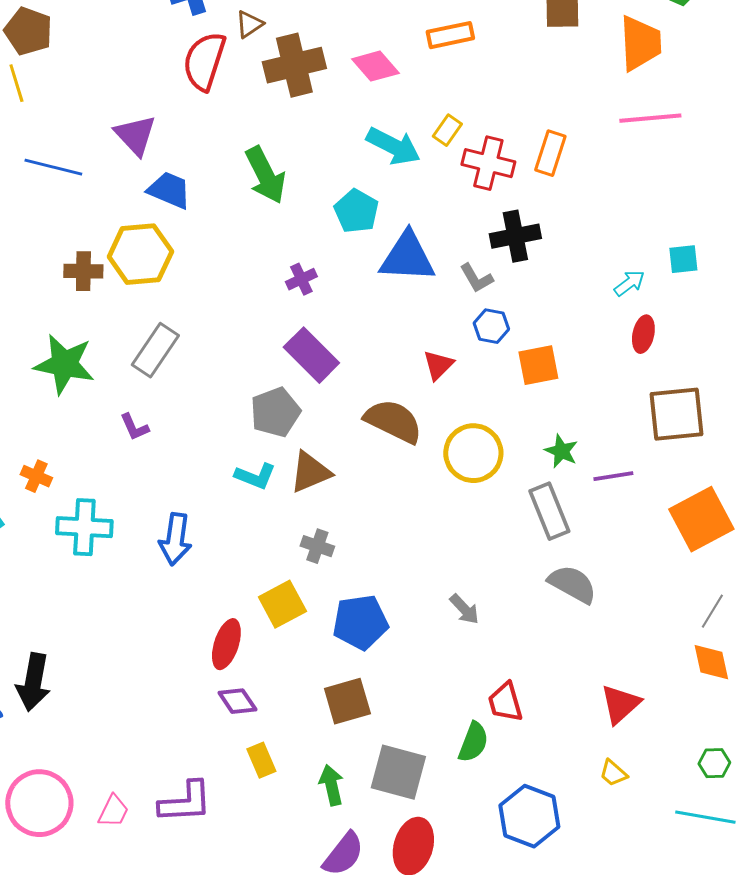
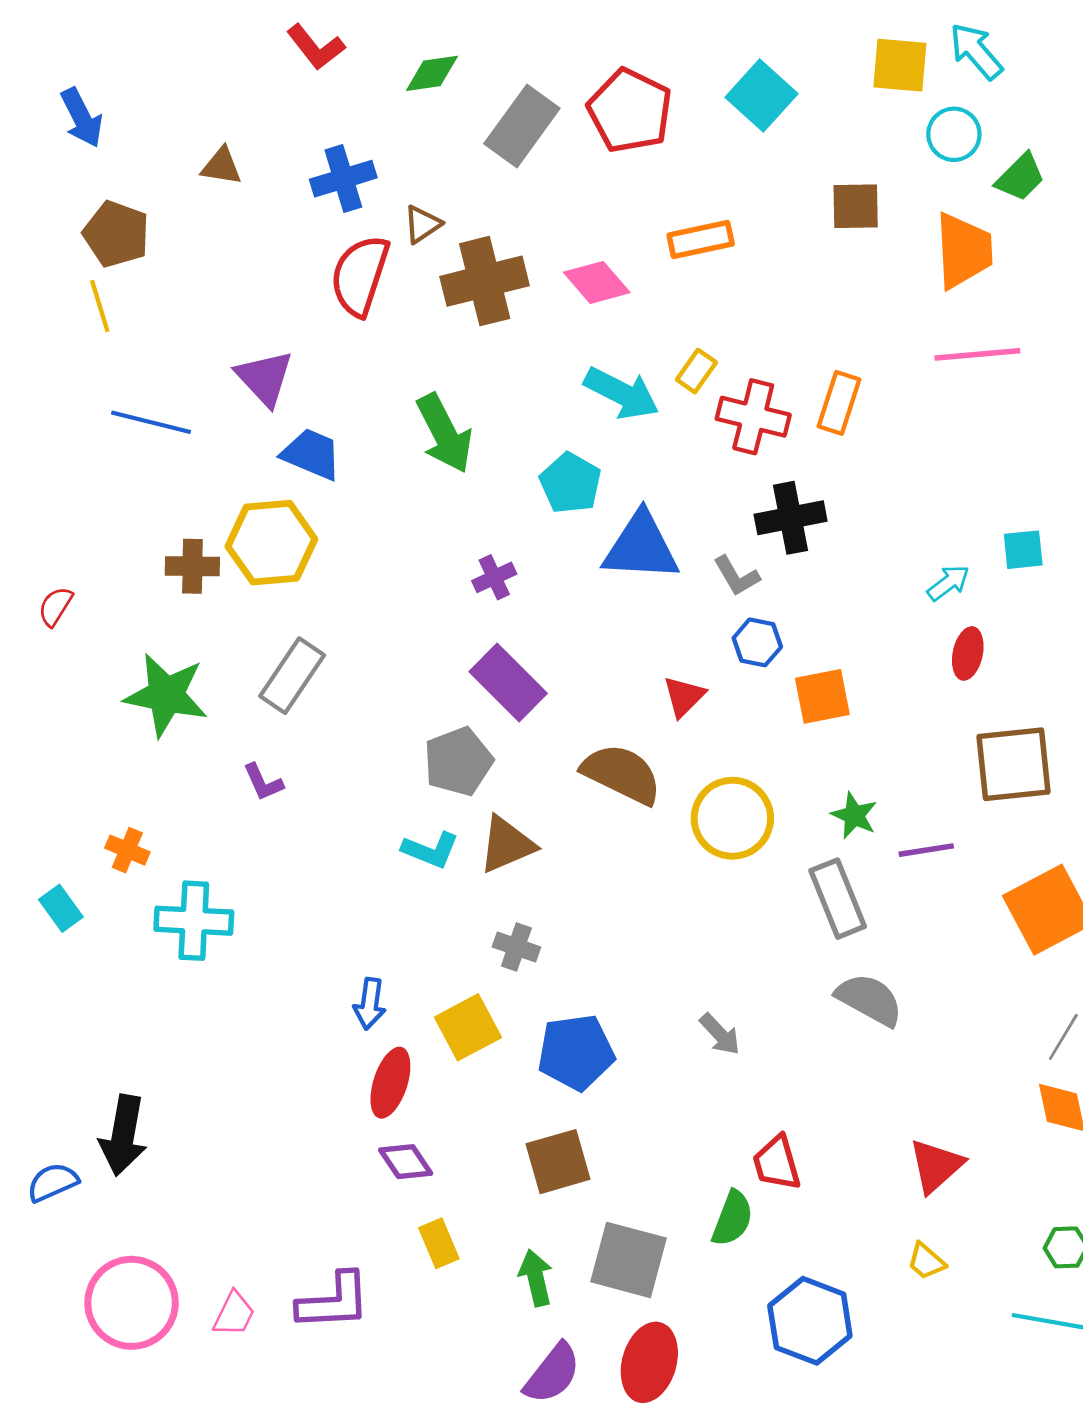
blue arrow: (175, 539) -> (370, 1004), moved, size x0.7

